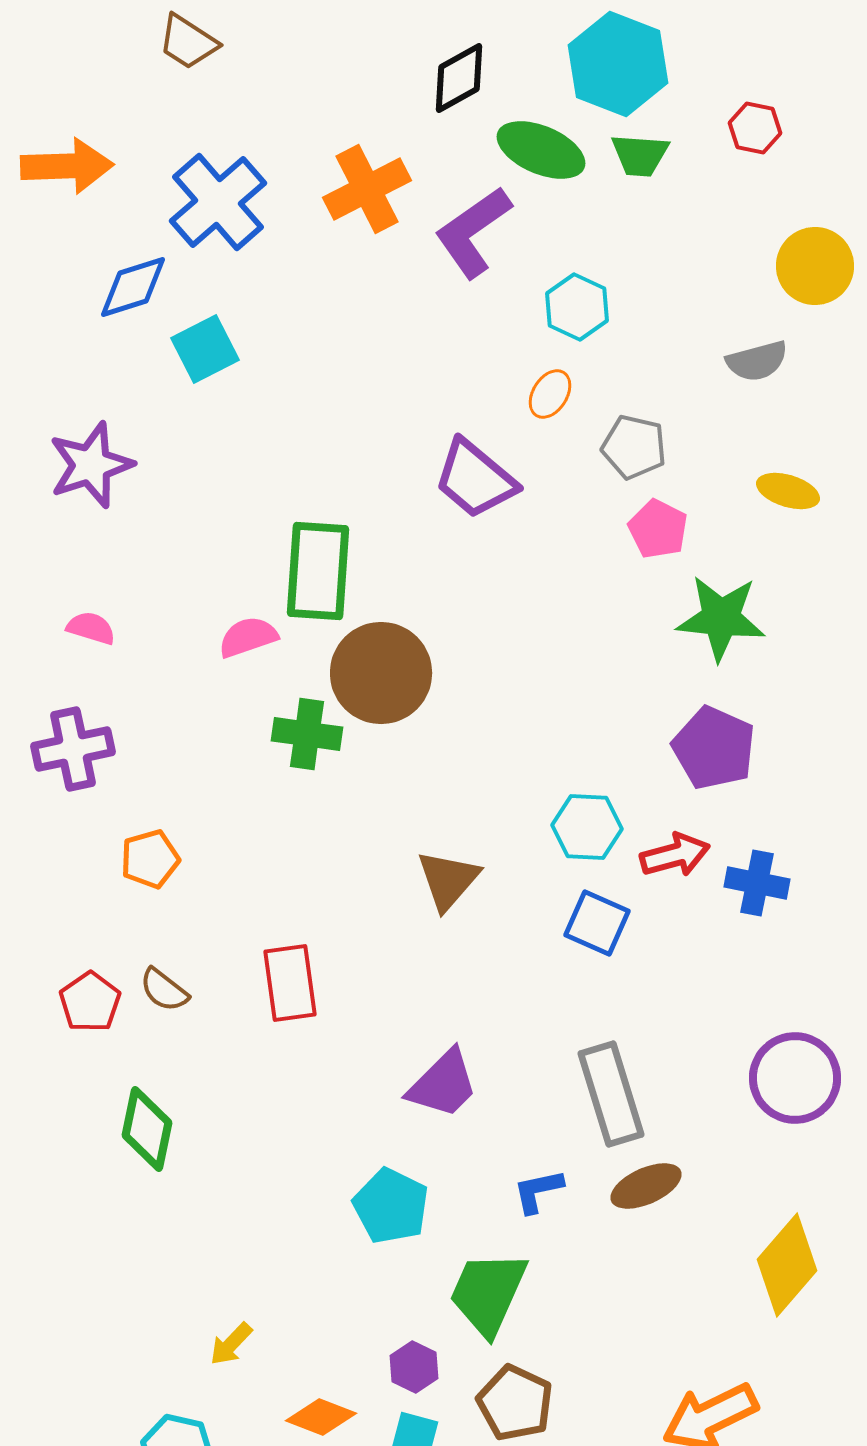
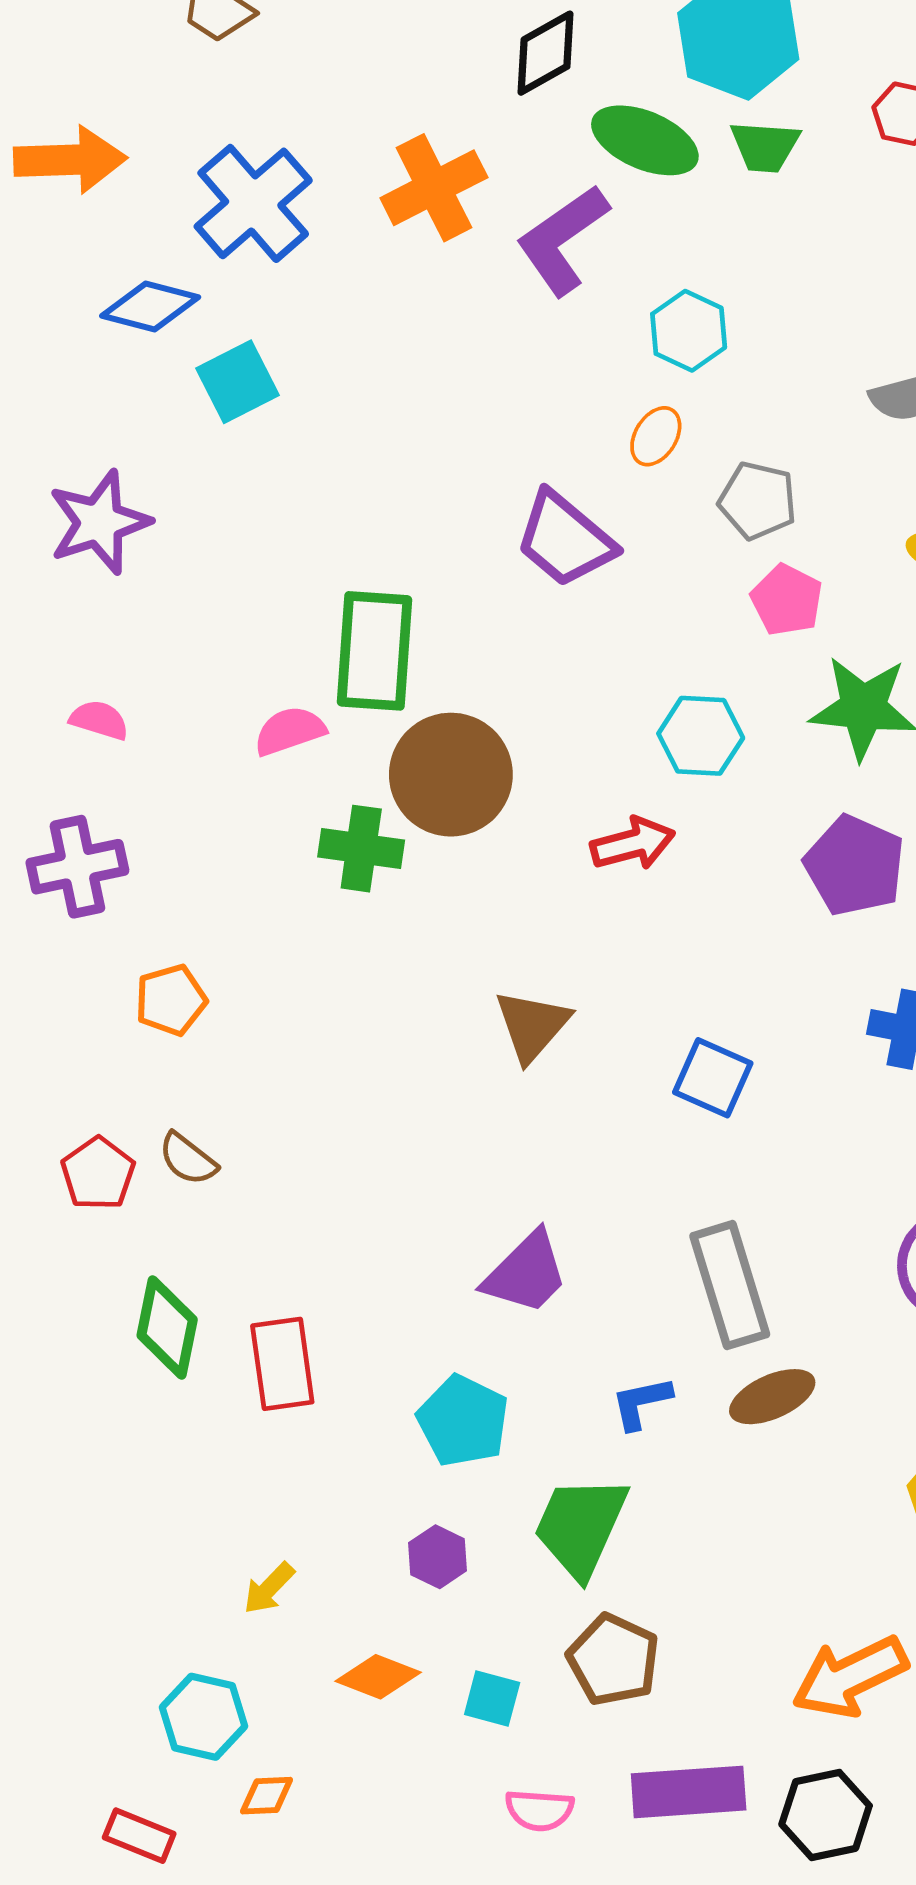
blue diamond: (133, 287) -> (150, 307), turned 32
cyan hexagon: (587, 827) -> (701, 736), moved
red arrow: (675, 855) -> (633, 844), moved
red rectangle: (290, 983) -> (282, 1364), moved
purple hexagon: (414, 1367) -> (438, 1557), moved

